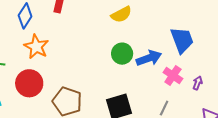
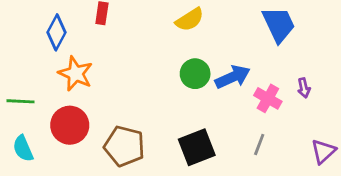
blue trapezoid: (182, 40) -> (279, 25), moved
purple arrow: (198, 83) -> (304, 88), moved, turned 152

